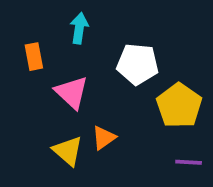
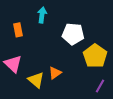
pink triangle: (72, 92) -> (13, 64), moved
purple line: (189, 162) -> (100, 86), turned -64

